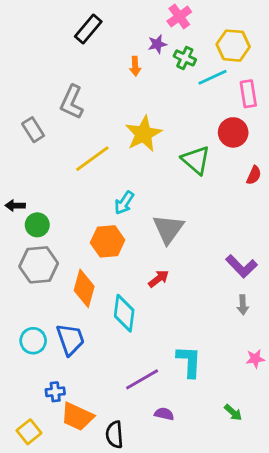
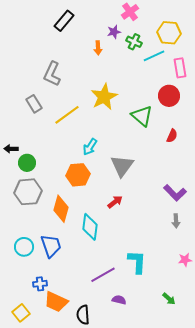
gray rectangle: (33, 130) -> (34, 104), moved
red semicircle: (254, 175) -> (172, 136), moved

